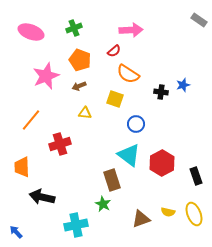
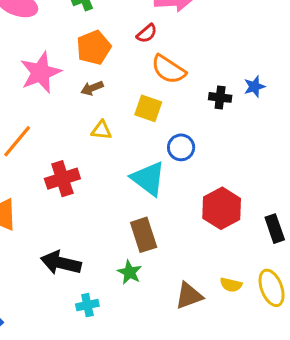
orange pentagon: (80, 60) -> (94, 48), turned 30
cyan triangle: (129, 155) -> (148, 179), moved
black arrow: (42, 197) -> (61, 263), moved
cyan cross: (76, 225) -> (87, 305), size x0.6

